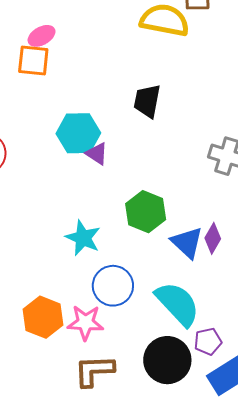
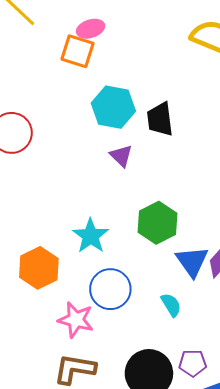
black trapezoid: (147, 101) -> (160, 119), moved, turned -30
cyan hexagon: (78, 133) -> (113, 107), moved
cyan semicircle: (178, 304) -> (171, 305), moved, size x0.5
orange hexagon: (43, 317) -> (39, 268), moved

